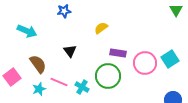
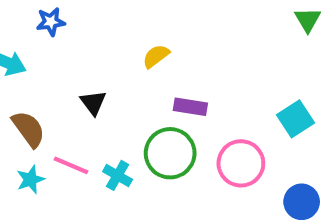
blue star: (64, 11) -> (51, 22), moved
pink circle: (145, 63) -> (241, 163), moved

